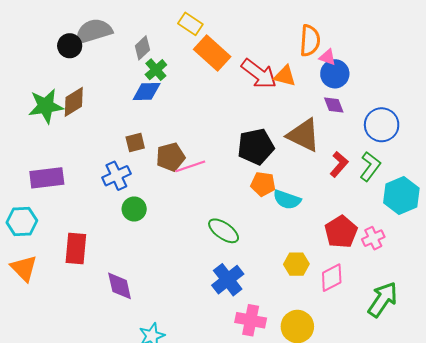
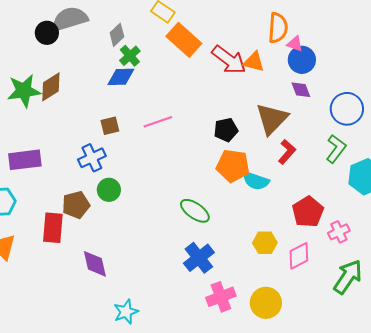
brown triangle: (304, 135) -> (272, 119), turned 48
black pentagon: (256, 147) -> (226, 130), size x0.7
brown pentagon: (171, 157) -> (76, 205), moved
red L-shape: (339, 164) -> (287, 152), moved
pink line: (190, 166) -> (158, 122), moved
orange pentagon: (263, 184) -> (233, 166), size x1.4
pink cross: (373, 238) -> (339, 232), moved
pink cross: (251, 320) -> (221, 297), turned -32

